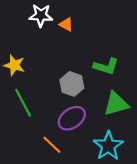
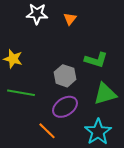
orange triangle: (66, 24) -> (70, 19), moved, turned 40
green line: (23, 103) -> (21, 93), turned -52

